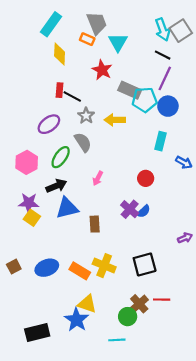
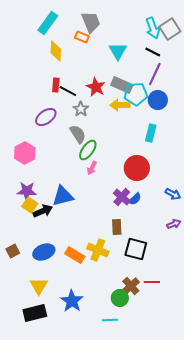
cyan triangle: (118, 42) -> (118, 51), moved
red star: (102, 70) -> (96, 87), moved
yellow arrow: (115, 120) -> (120, 105), moved
green ellipse: (61, 157) -> (88, 150), moved
blue arrow: (184, 162) -> (173, 194), moved
red circle: (146, 178) -> (137, 168), size x1.6
black arrow: (56, 186) -> (43, 211), moved
brown rectangle: (95, 224) -> (117, 227), moved
black square: (145, 264) -> (136, 249), turned 30
yellow triangle: (87, 304) -> (39, 286), moved, turned 42

